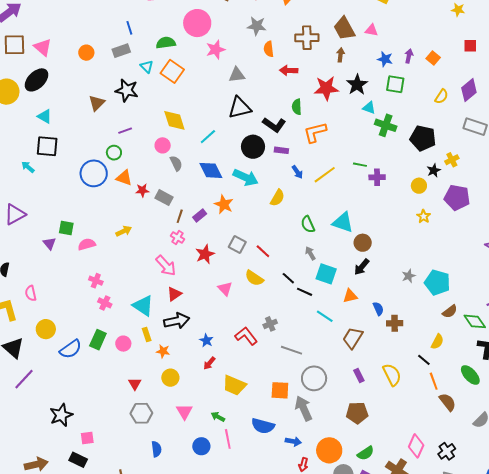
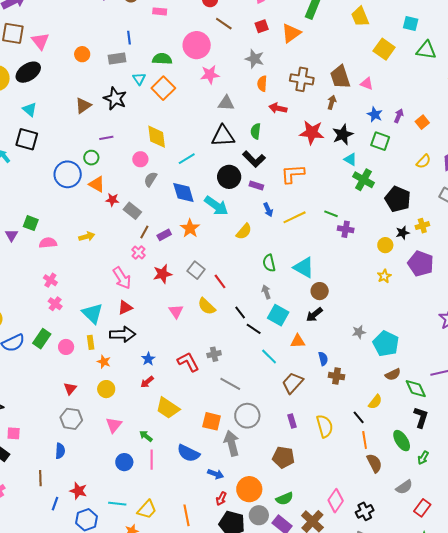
green semicircle: (297, 107) -> (256, 131), moved
gray semicircle: (176, 163) -> (151, 179), turned -133
blue semicircle: (156, 449) -> (60, 451), moved

